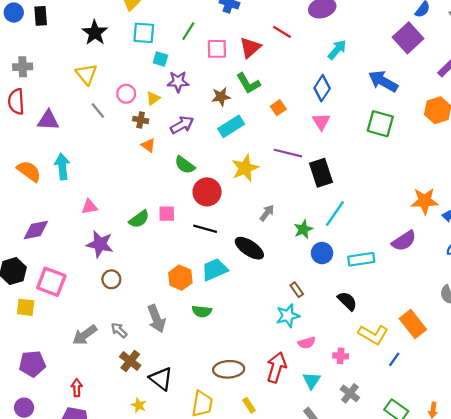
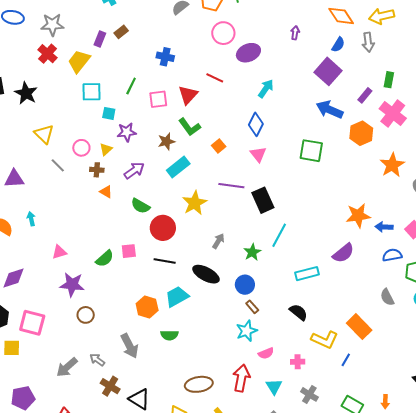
black star: (95, 33) -> (26, 93), moved
blue arrow: (383, 81) -> (330, 110), moved
cyan arrow: (62, 167) -> (31, 219), size x0.6
blue circle: (322, 253) -> (245, 285), moved

